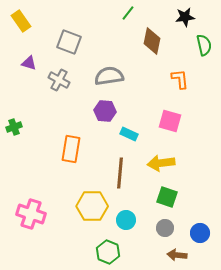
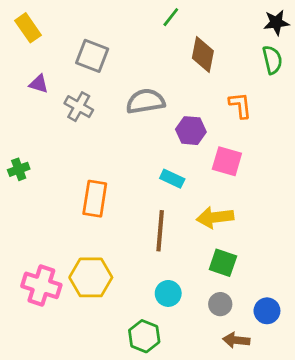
black star: (185, 17) -> (276, 22), moved
purple hexagon: (105, 111) -> (191, 131), moved
yellow hexagon: (92, 206) -> (91, 277), moved

